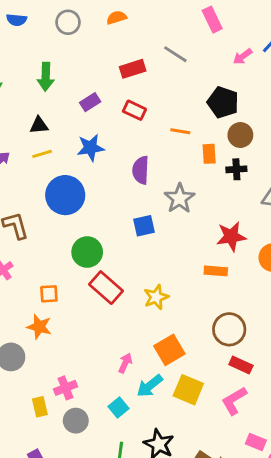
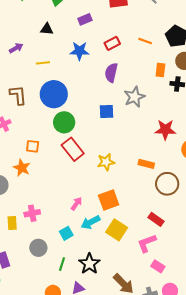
red rectangle: (134, 110) -> (112, 43), moved, turned -63
orange line: (180, 131) -> (145, 41), moved
yellow line: (42, 154) -> (43, 63), moved
blue circle: (65, 195) -> (54, 94), moved
orange rectangle: (216, 271) -> (146, 164), moved
brown circle: (229, 329) -> (167, 184), moved
gray circle: (76, 421) -> (38, 248), moved
pink rectangle: (256, 442) -> (158, 266), moved

